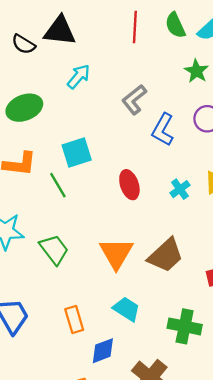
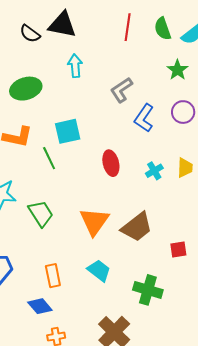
cyan arrow: (79, 76) -> (75, 66), turned -50
blue diamond: (103, 351) -> (40, 306), moved, turned 65

